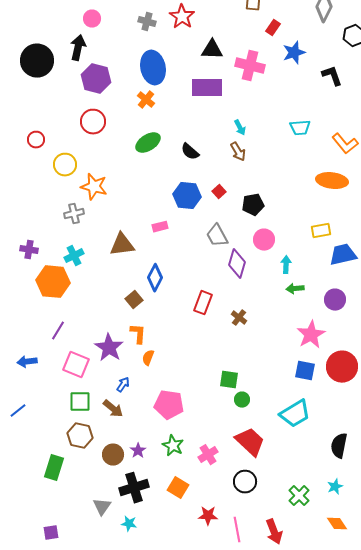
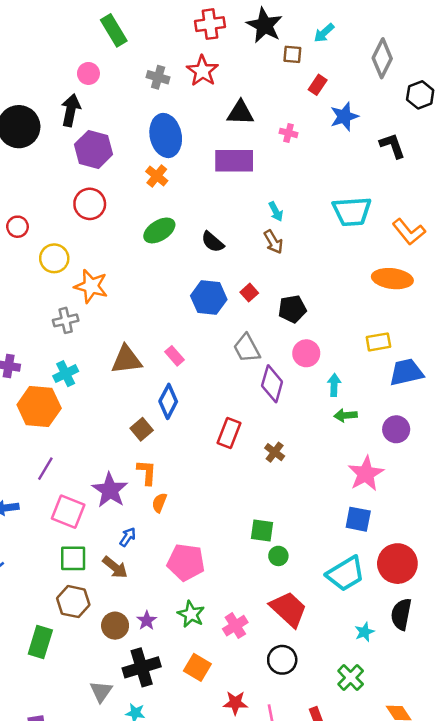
pink cross: (250, 66) -> (289, 133), size x0.5
cyan trapezoid: (300, 128) -> (352, 211), size x1.5
pink rectangle: (160, 227) -> (175, 356), moved, turned 63
red circle: (342, 367) -> (397, 564), moved
cyan star: (335, 487) -> (365, 632), moved

